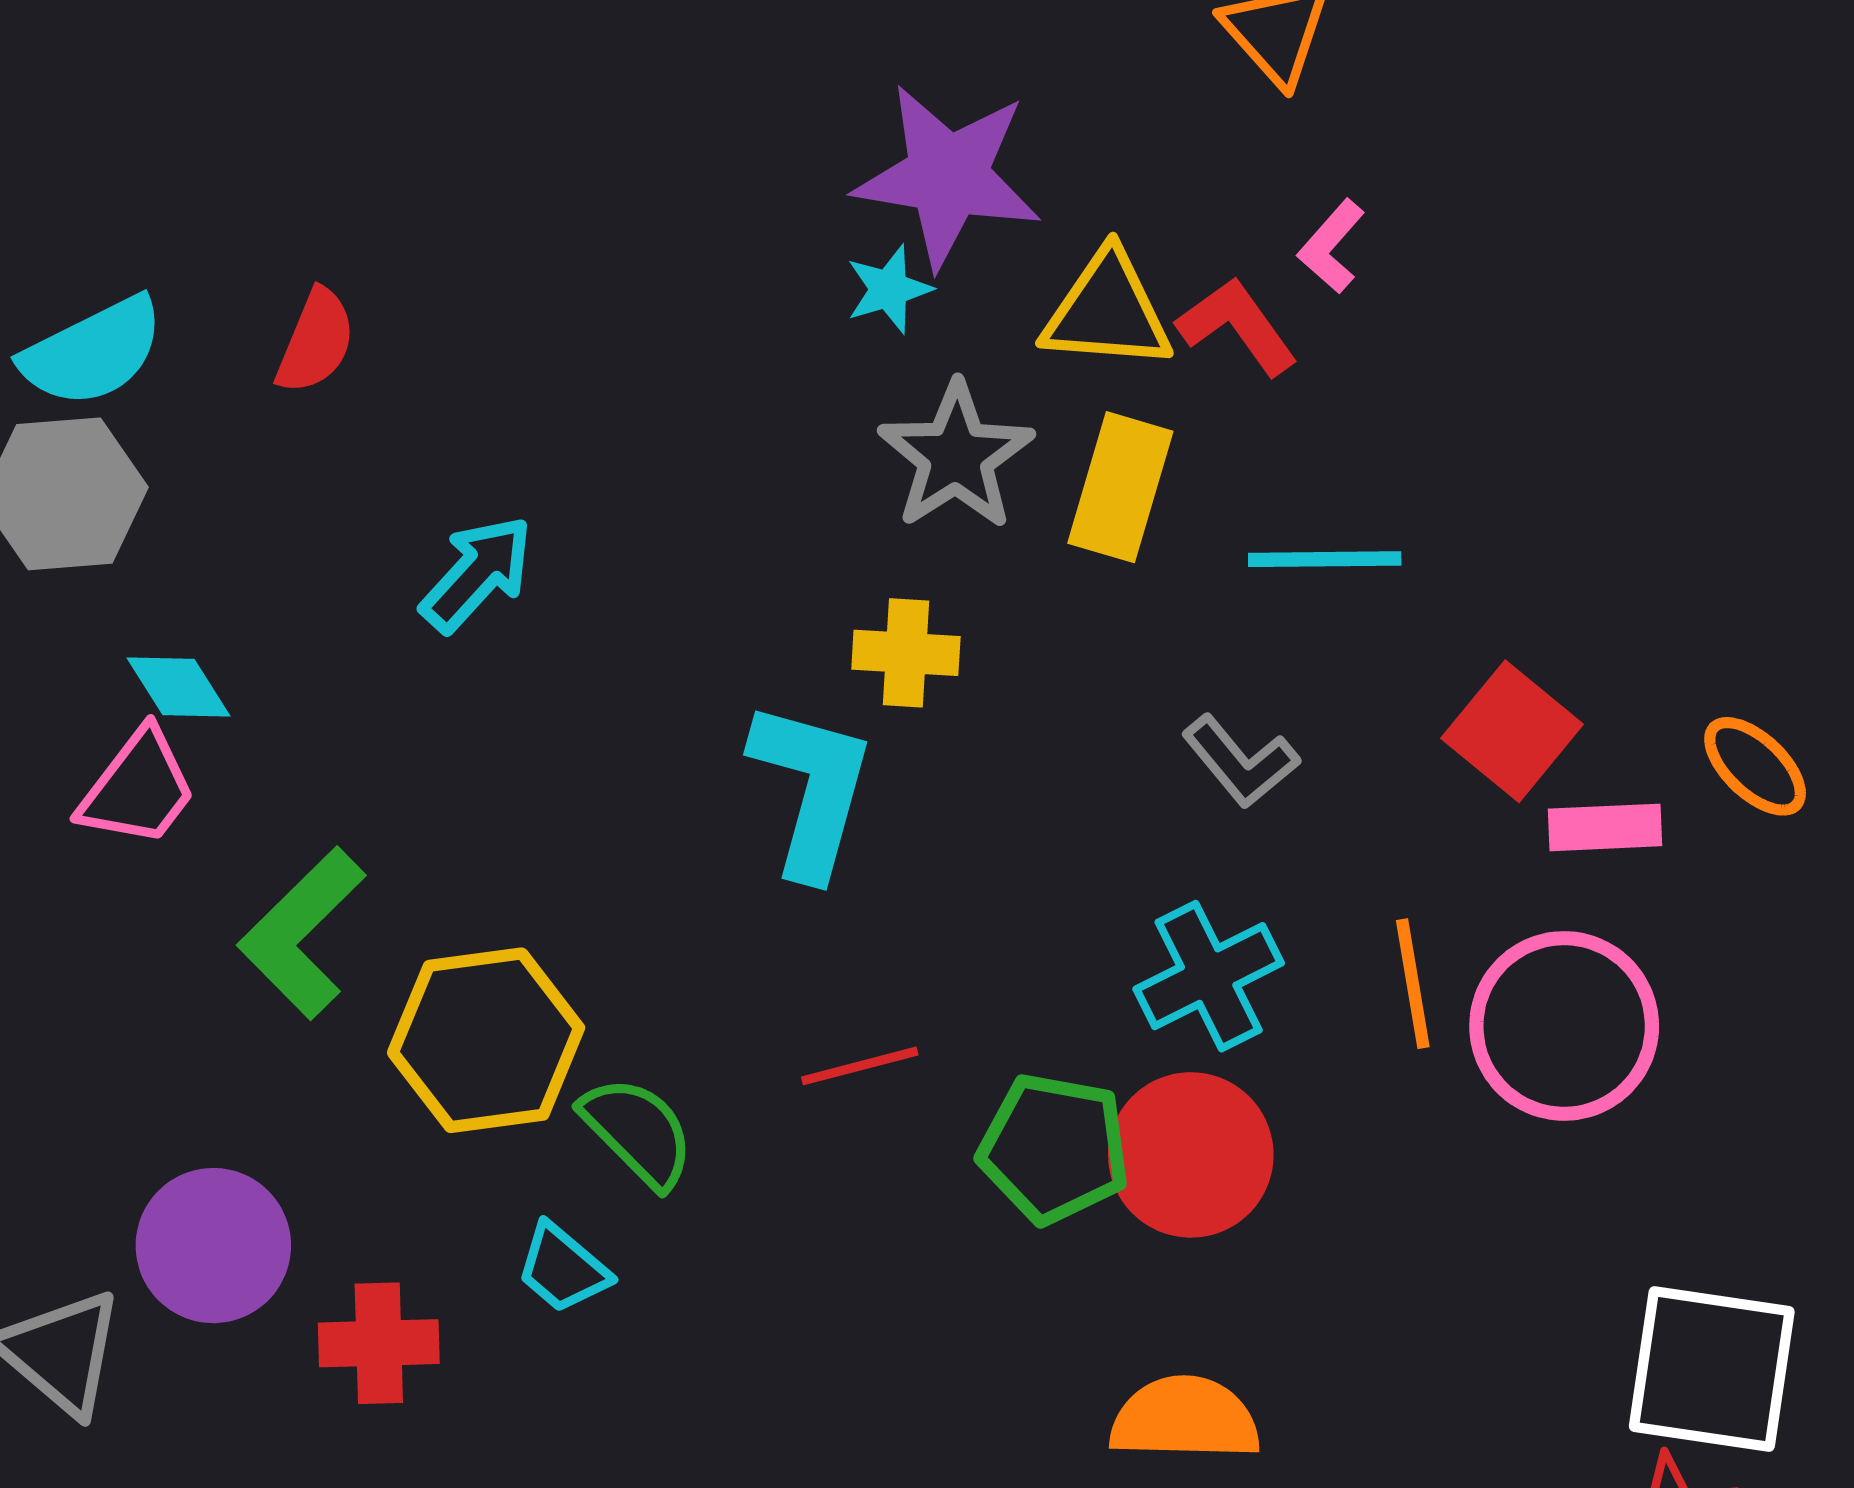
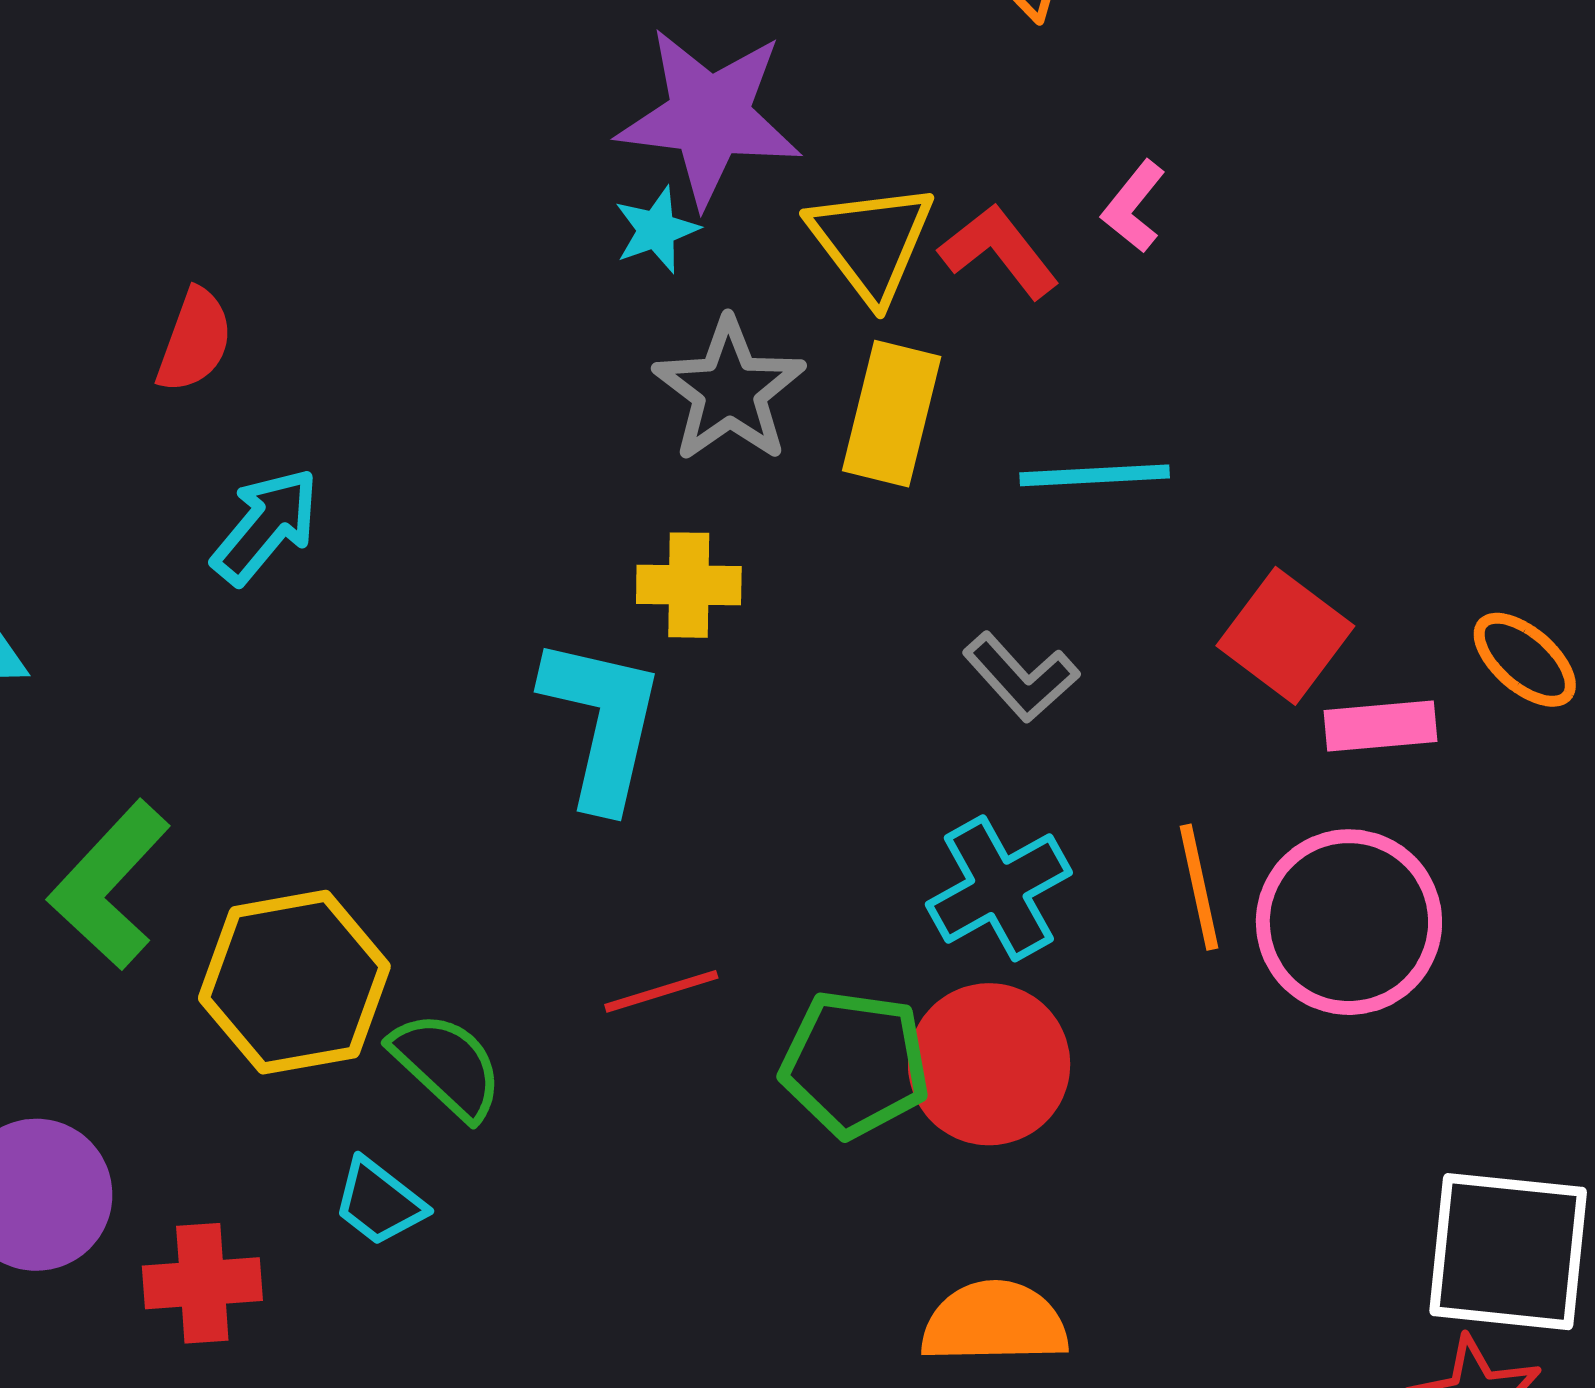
pink L-shape: (1331, 246) -> (1134, 207), moved
yellow triangle: (1107, 311) -> (871, 242), turned 51
red semicircle: (316, 341) -> (195, 340), moved

